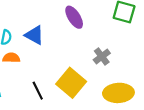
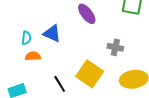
gray cross: (102, 56) -> (115, 47), turned -35

